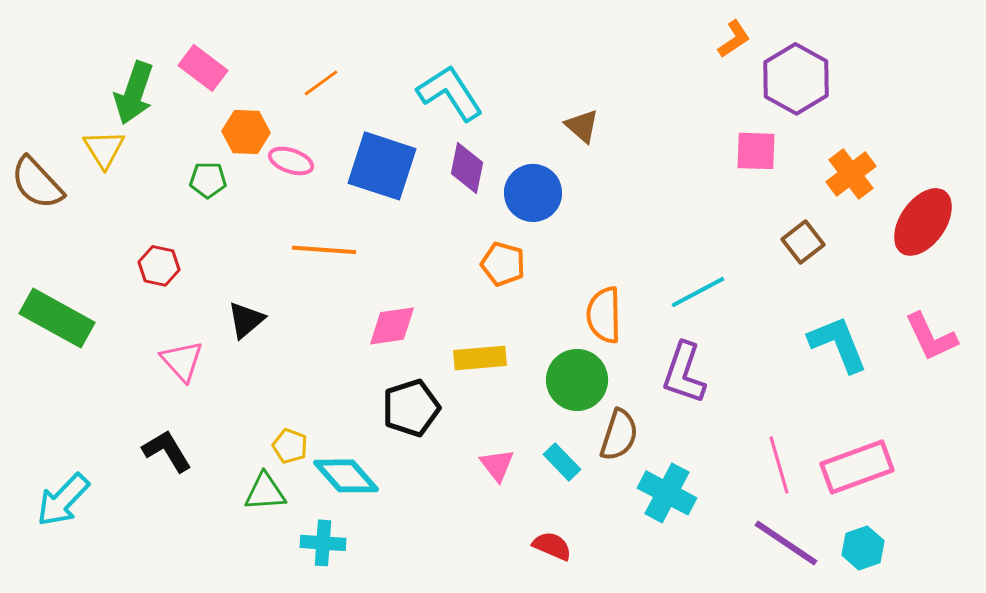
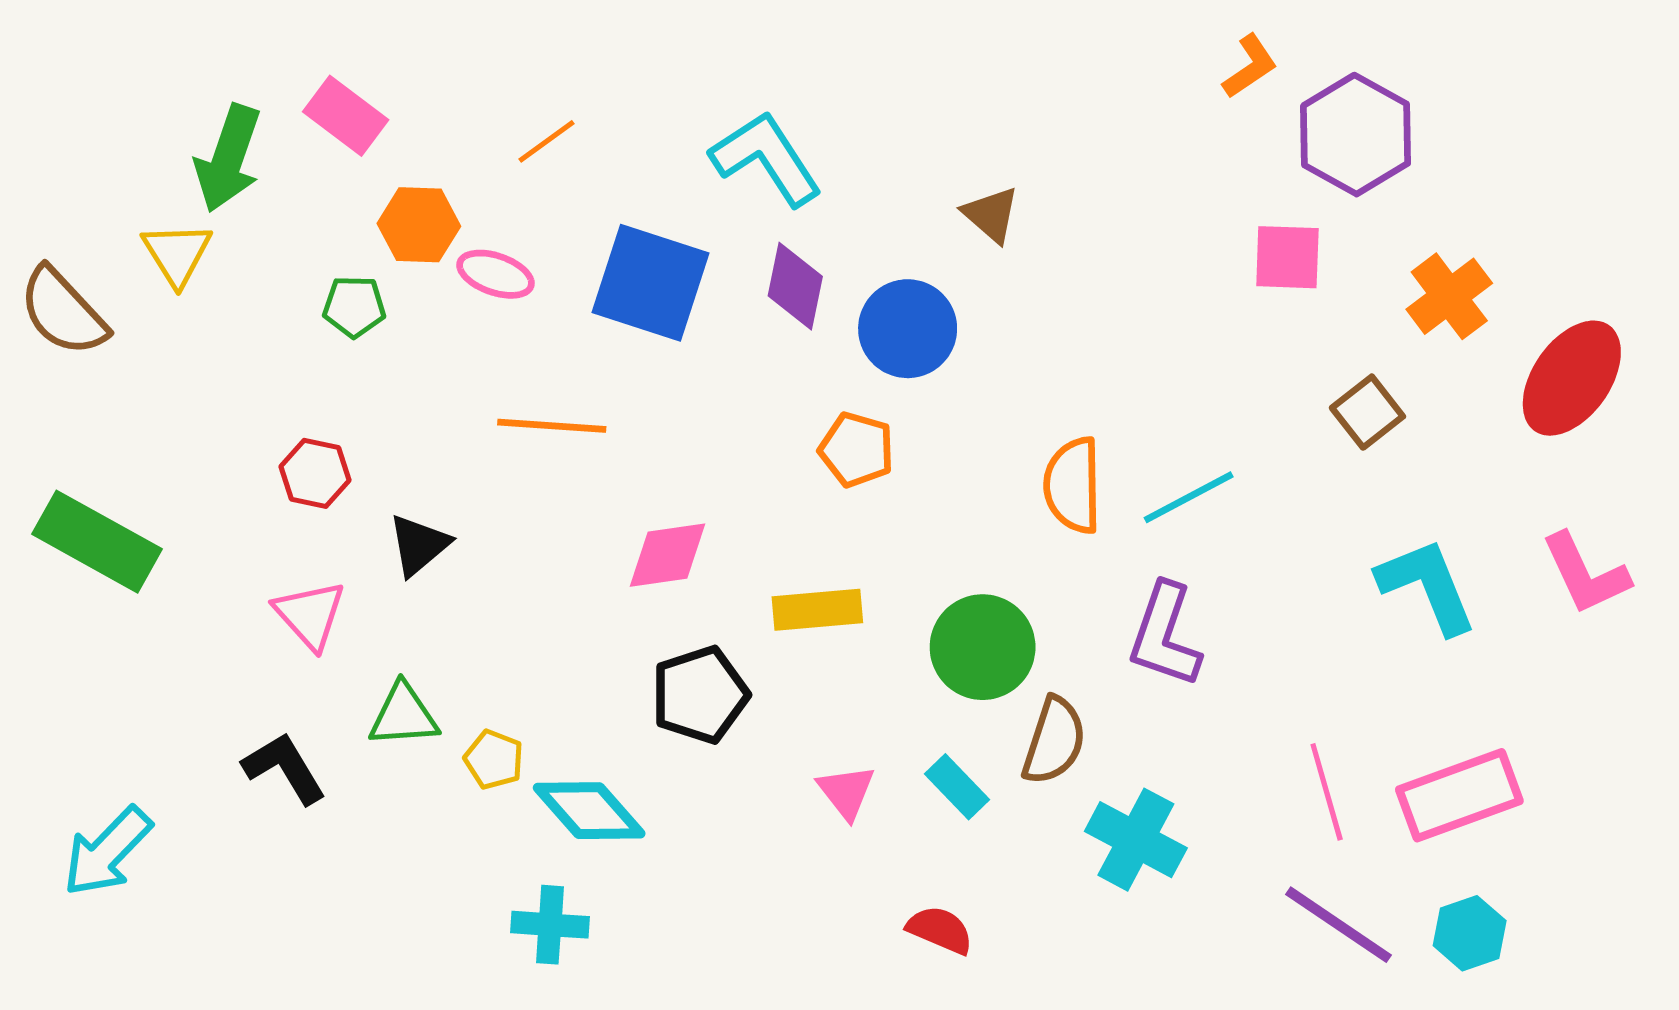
red hexagon: (159, 266) -> (315, 473), moved
orange semicircle: (604, 315) -> (1073, 485), moved
green triangle: (265, 492) -> (404, 715), moved

